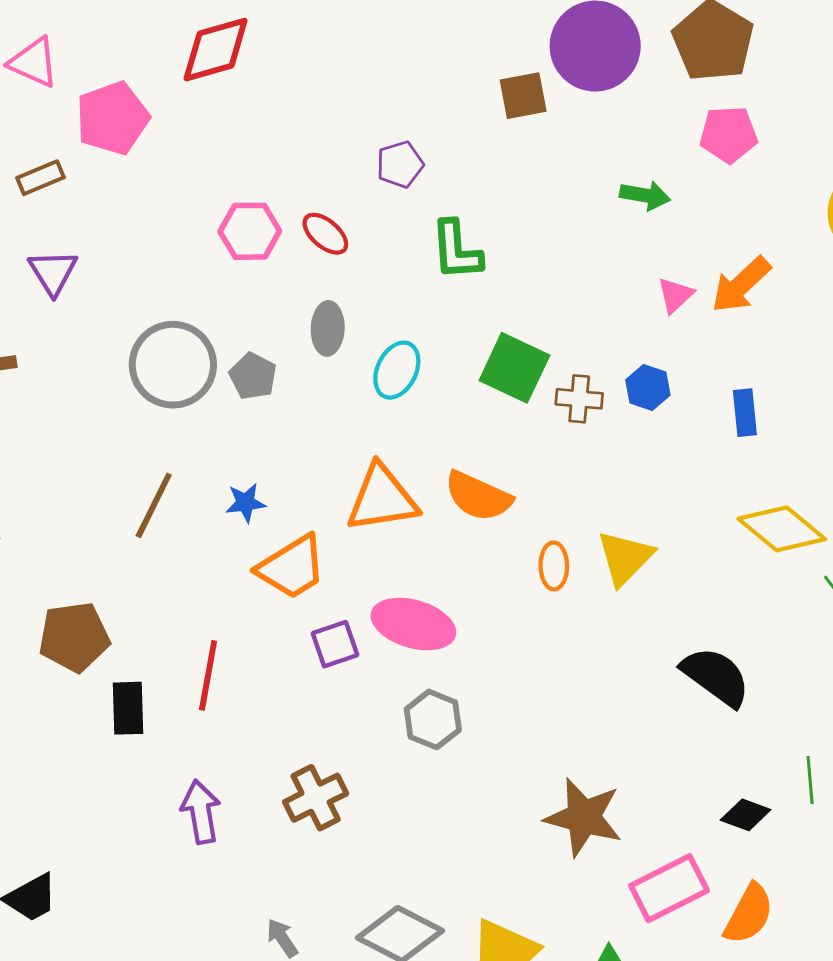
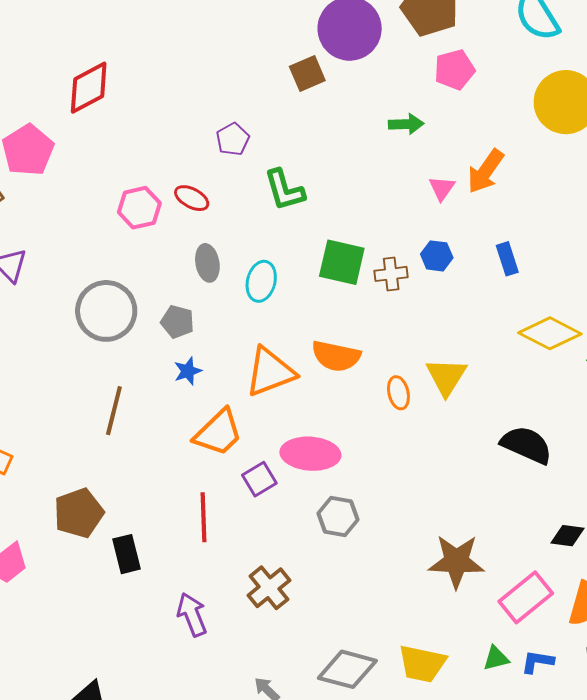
gray pentagon: (253, 376) -> (177, 322), moved
blue star: (246, 503) -> (188, 371), moved
red line: (208, 675) -> (204, 517), moved

